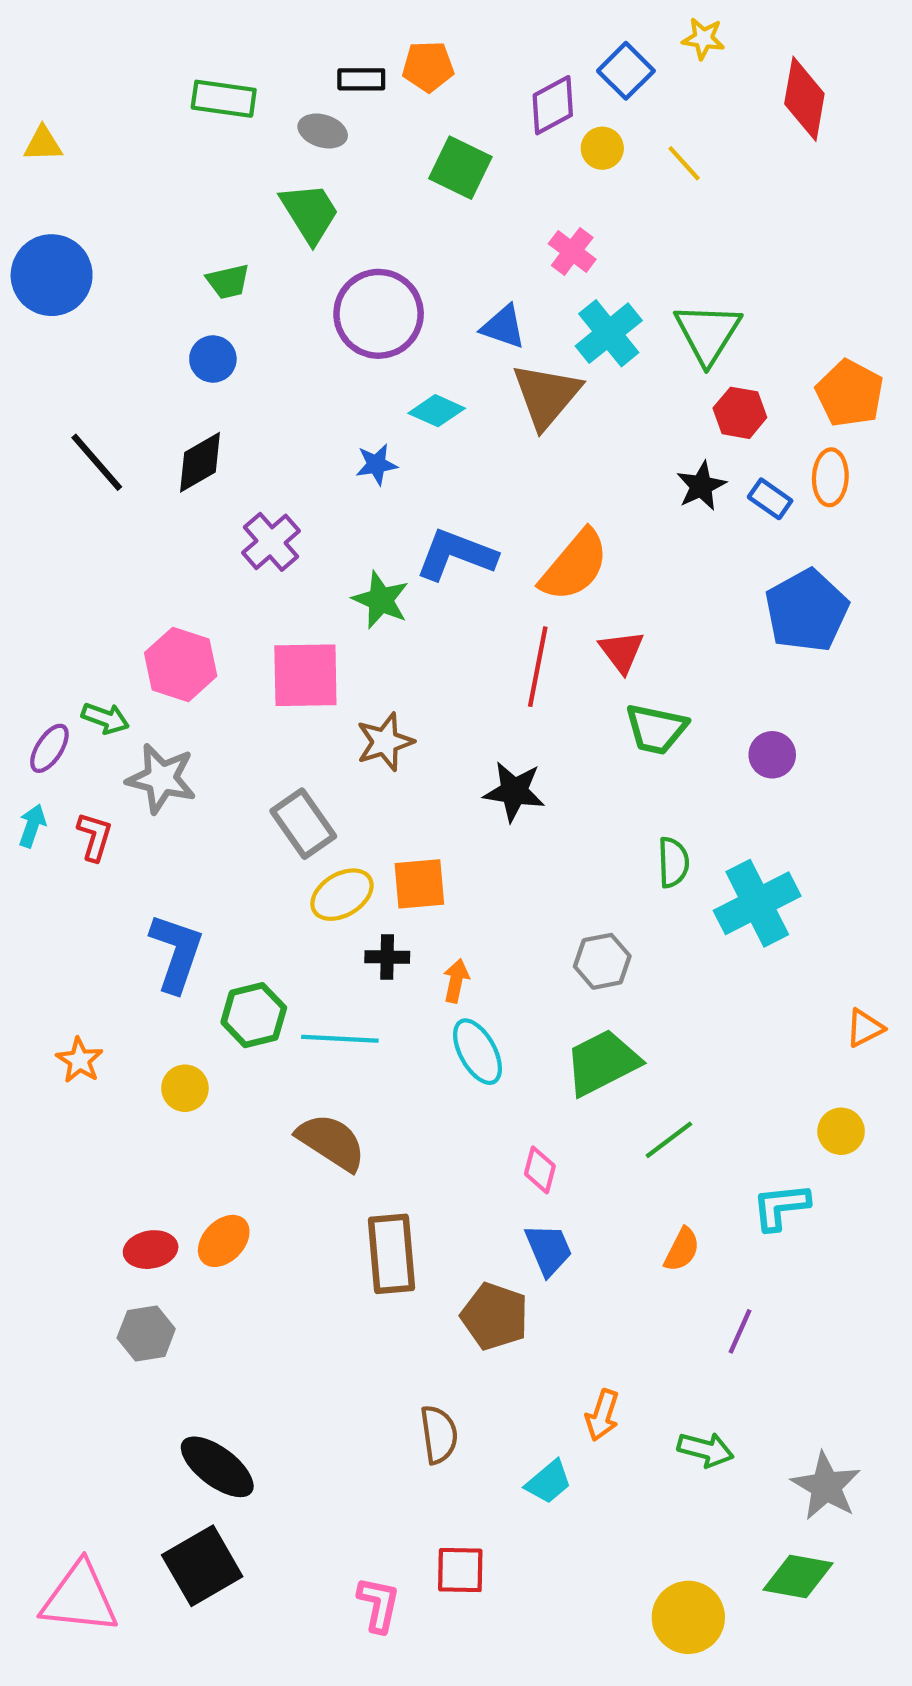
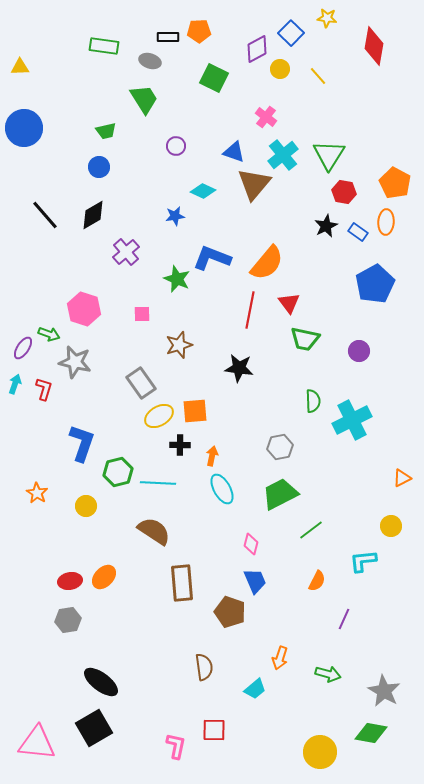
purple circle: (379, 314) -> (176, 146), size x0.5
pink square: (305, 675) -> (142, 314), size x0.5

